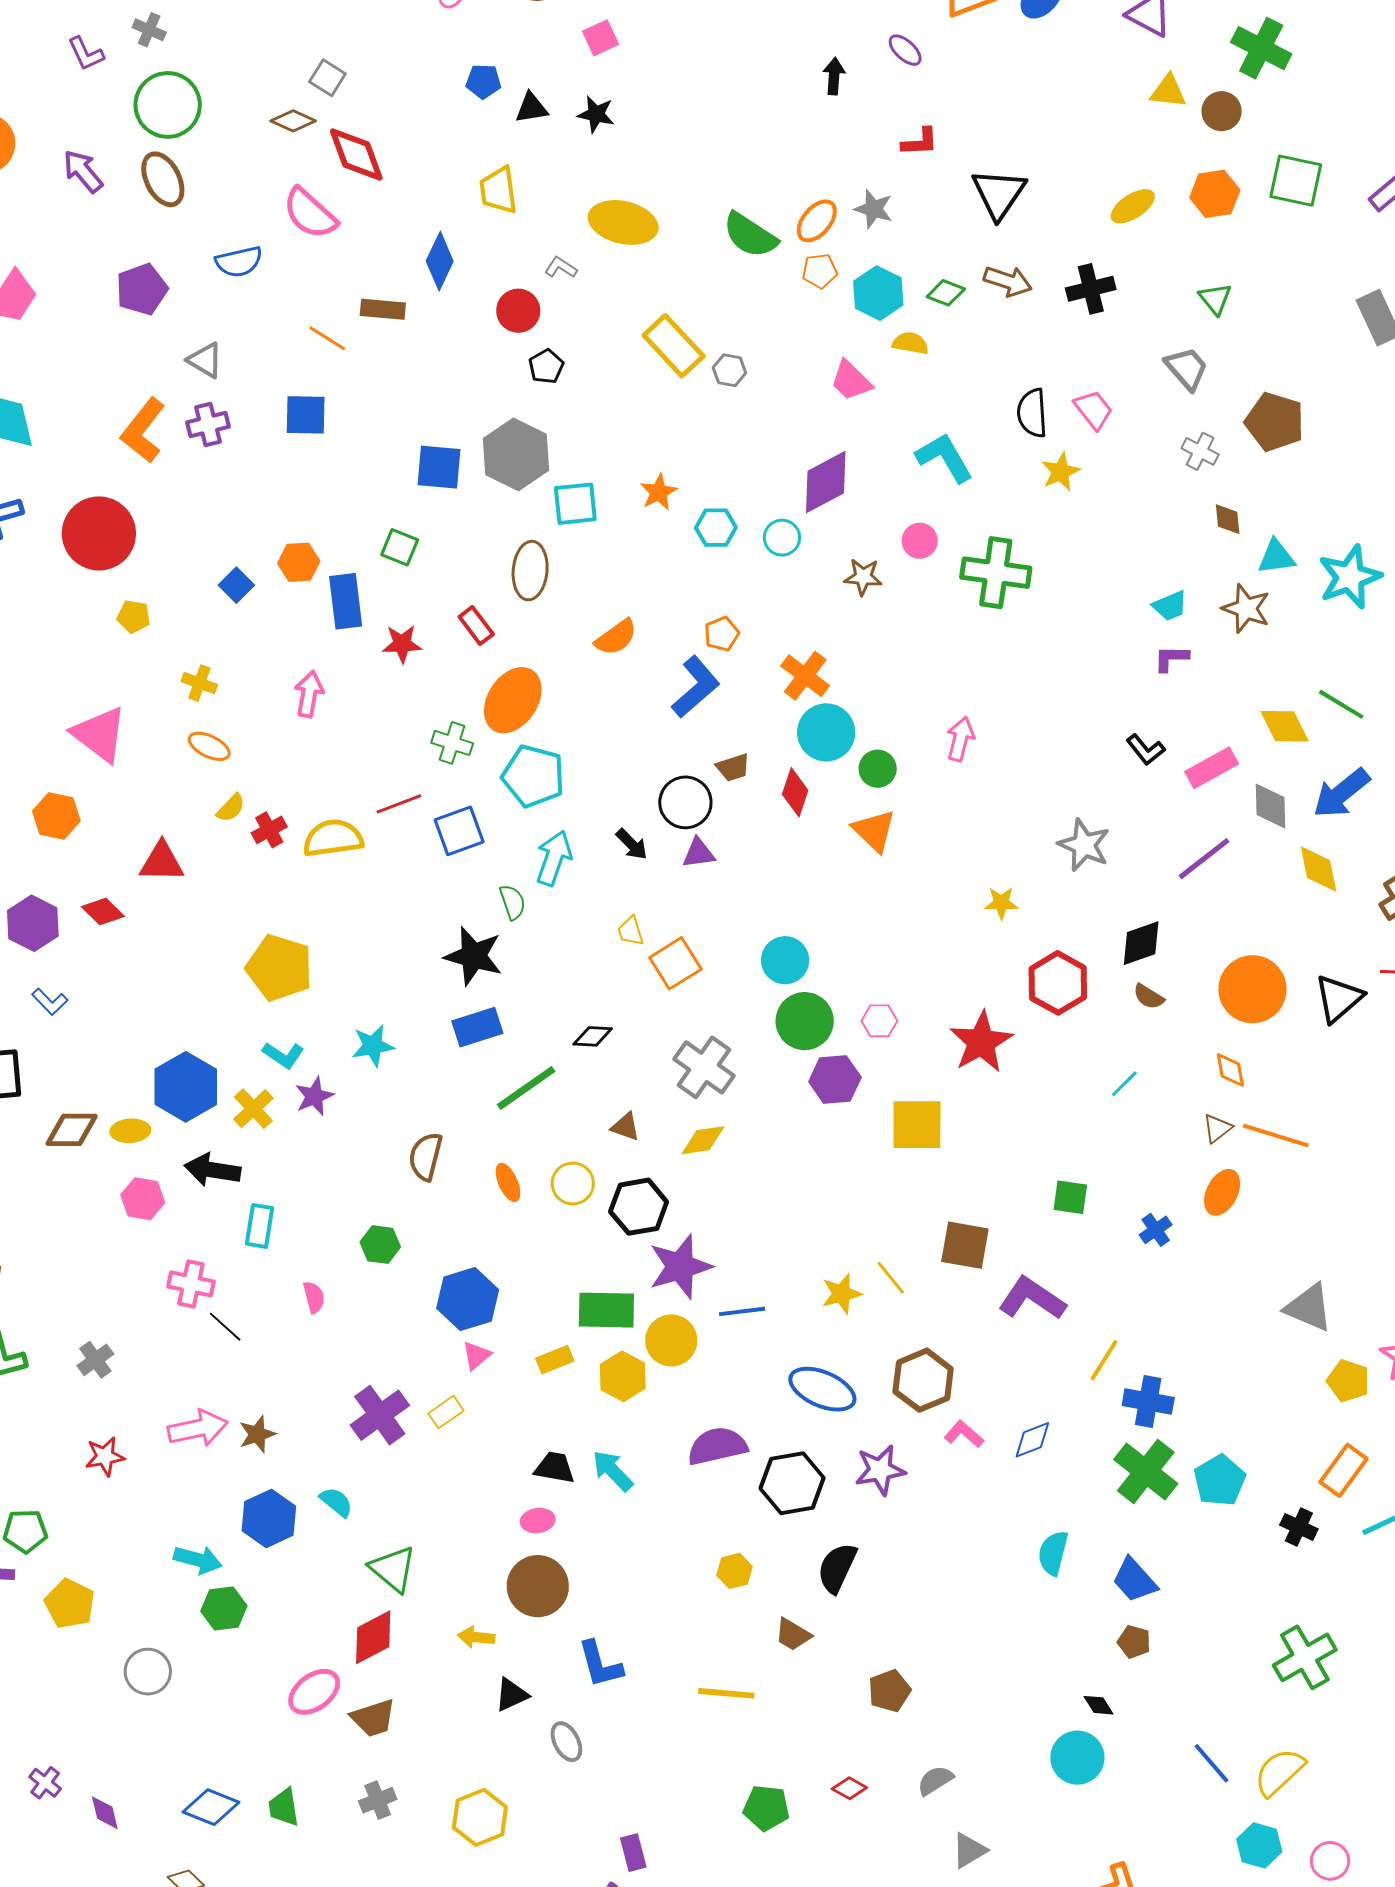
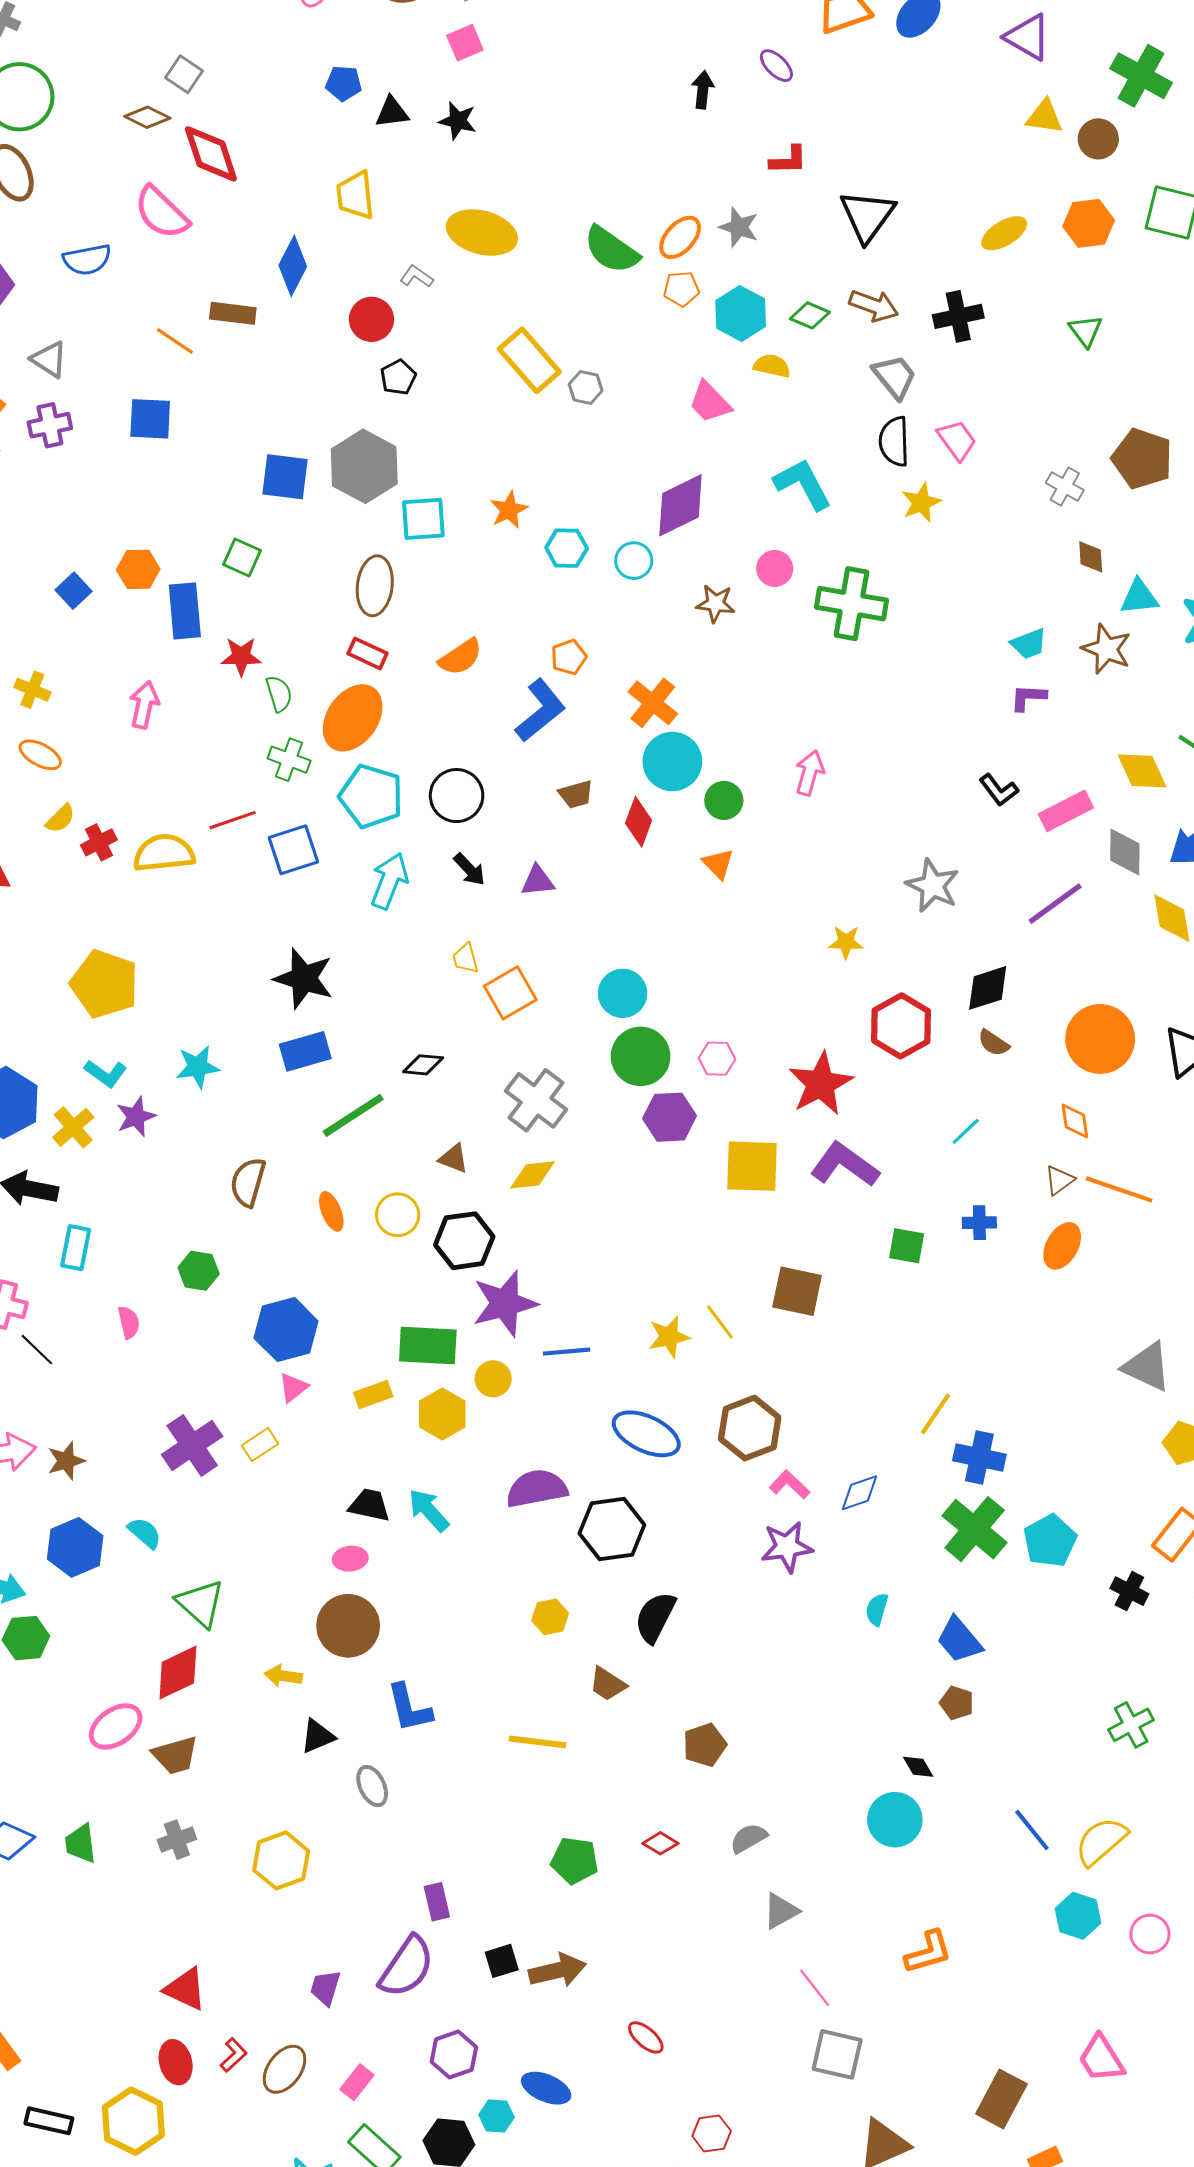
gray trapezoid: (1187, 368) -> (895, 377), moved
red rectangle: (476, 625) -> (367, 653), moved, turned -30
black circle: (685, 802) -> (457, 796), moved
orange triangle: (874, 831) -> (718, 864), size x0.7
green semicircle: (512, 902) -> (279, 694), moved
blue cross: (1156, 1230) -> (979, 1223), moved, turned 32
purple L-shape: (1032, 1298) -> (845, 1165), moved
yellow circle: (671, 1340) -> (493, 1379), size x0.7
purple star: (880, 1470) -> (787, 1547), moved
cyan semicircle: (1053, 1553) -> (877, 1609), size x0.7
green cross: (1305, 1657) -> (1131, 1725), size x0.7

